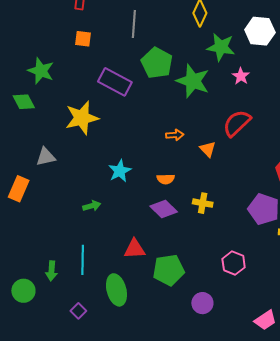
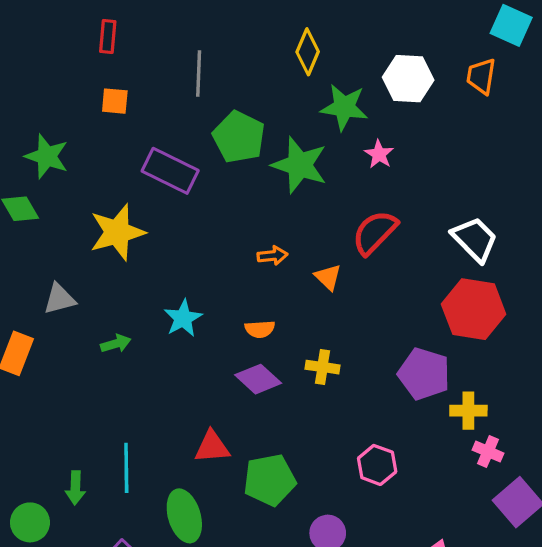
green arrow: (92, 206) -> (116, 344), moved

